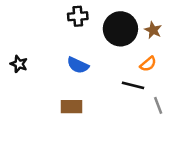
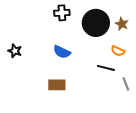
orange semicircle: (148, 64) -> (118, 51), turned 64

